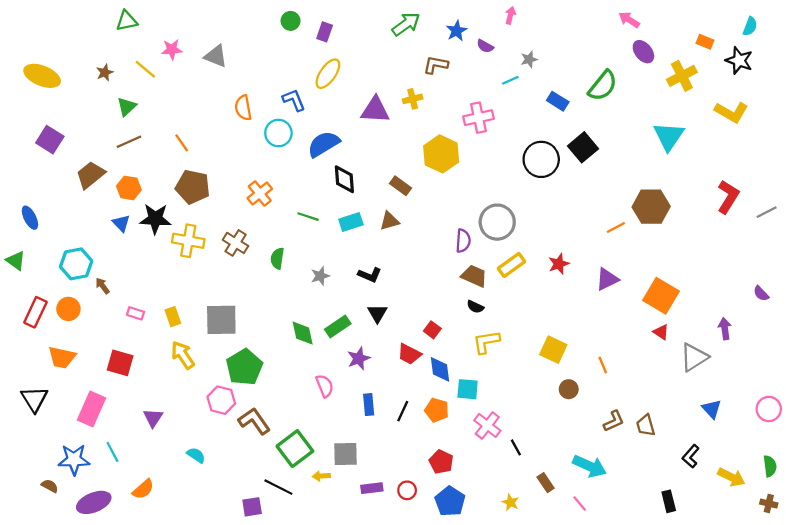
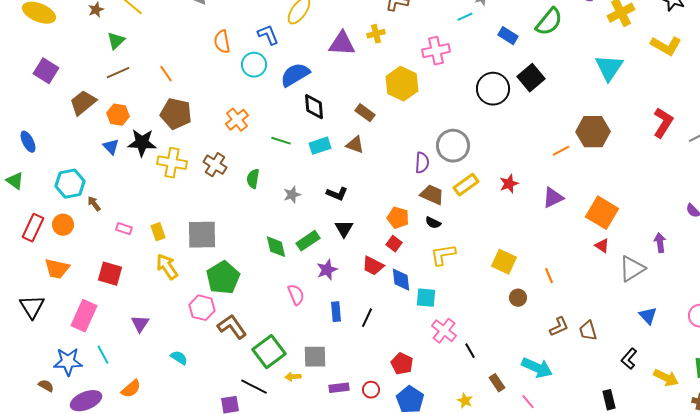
brown triangle: (389, 221) -> (355, 145), turned 36
orange pentagon: (437, 410) -> (398, 218), moved

